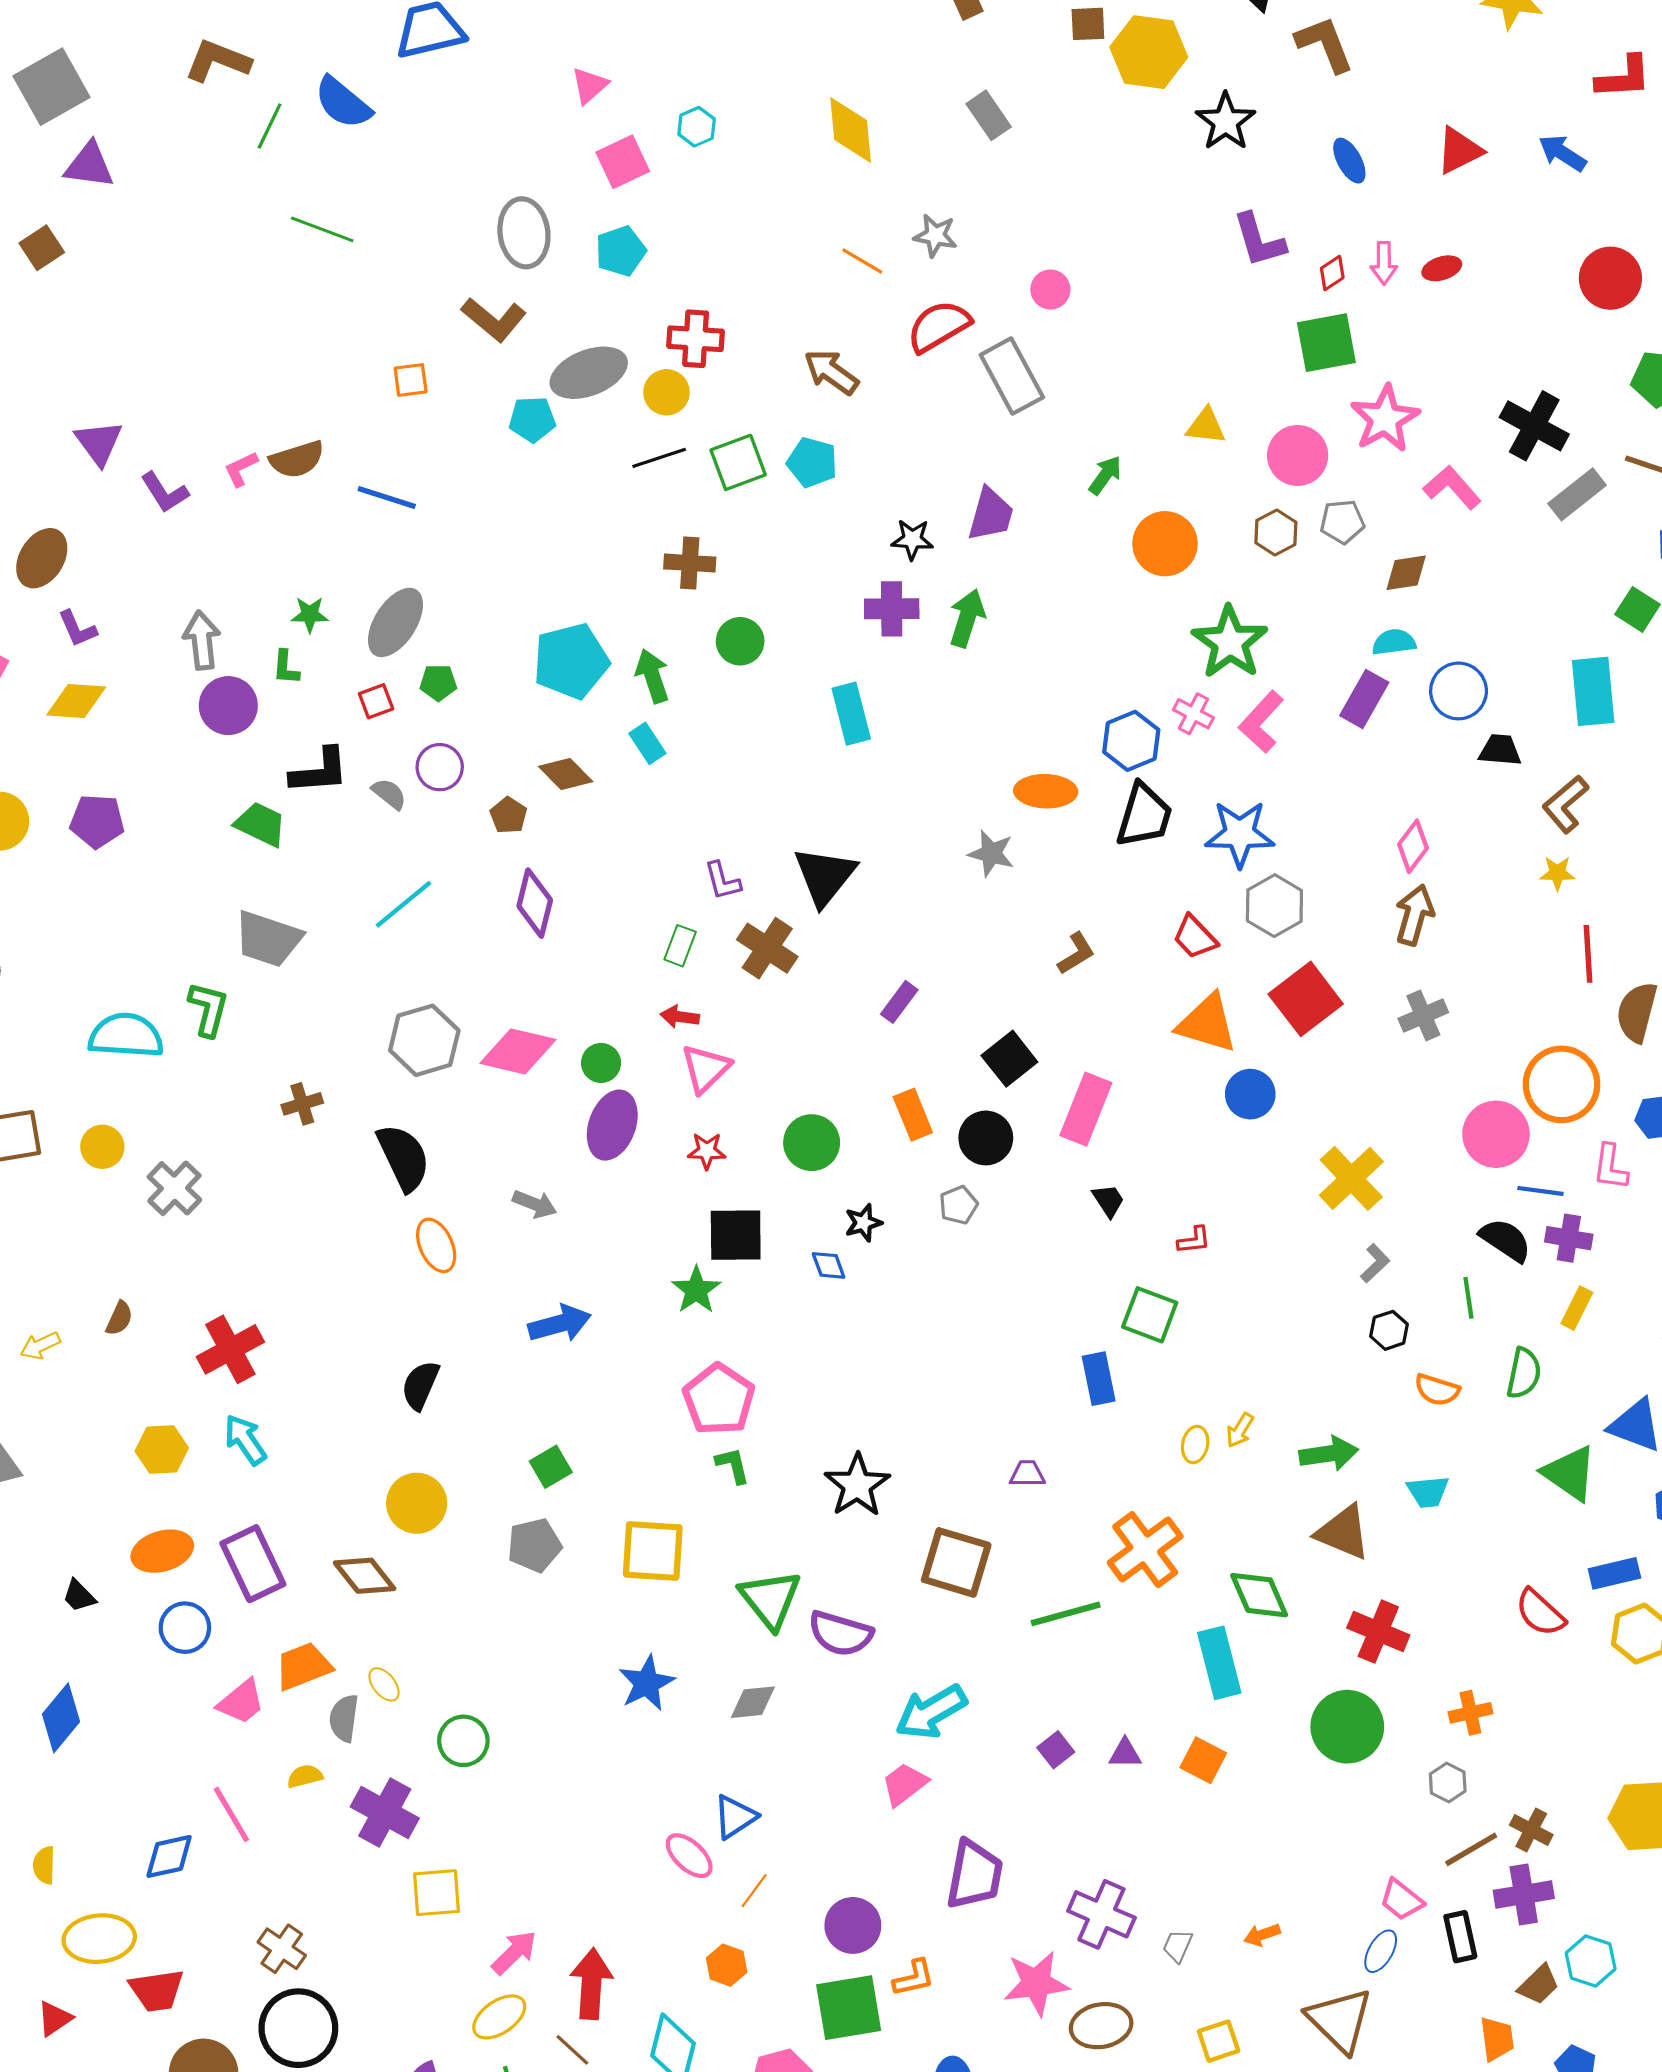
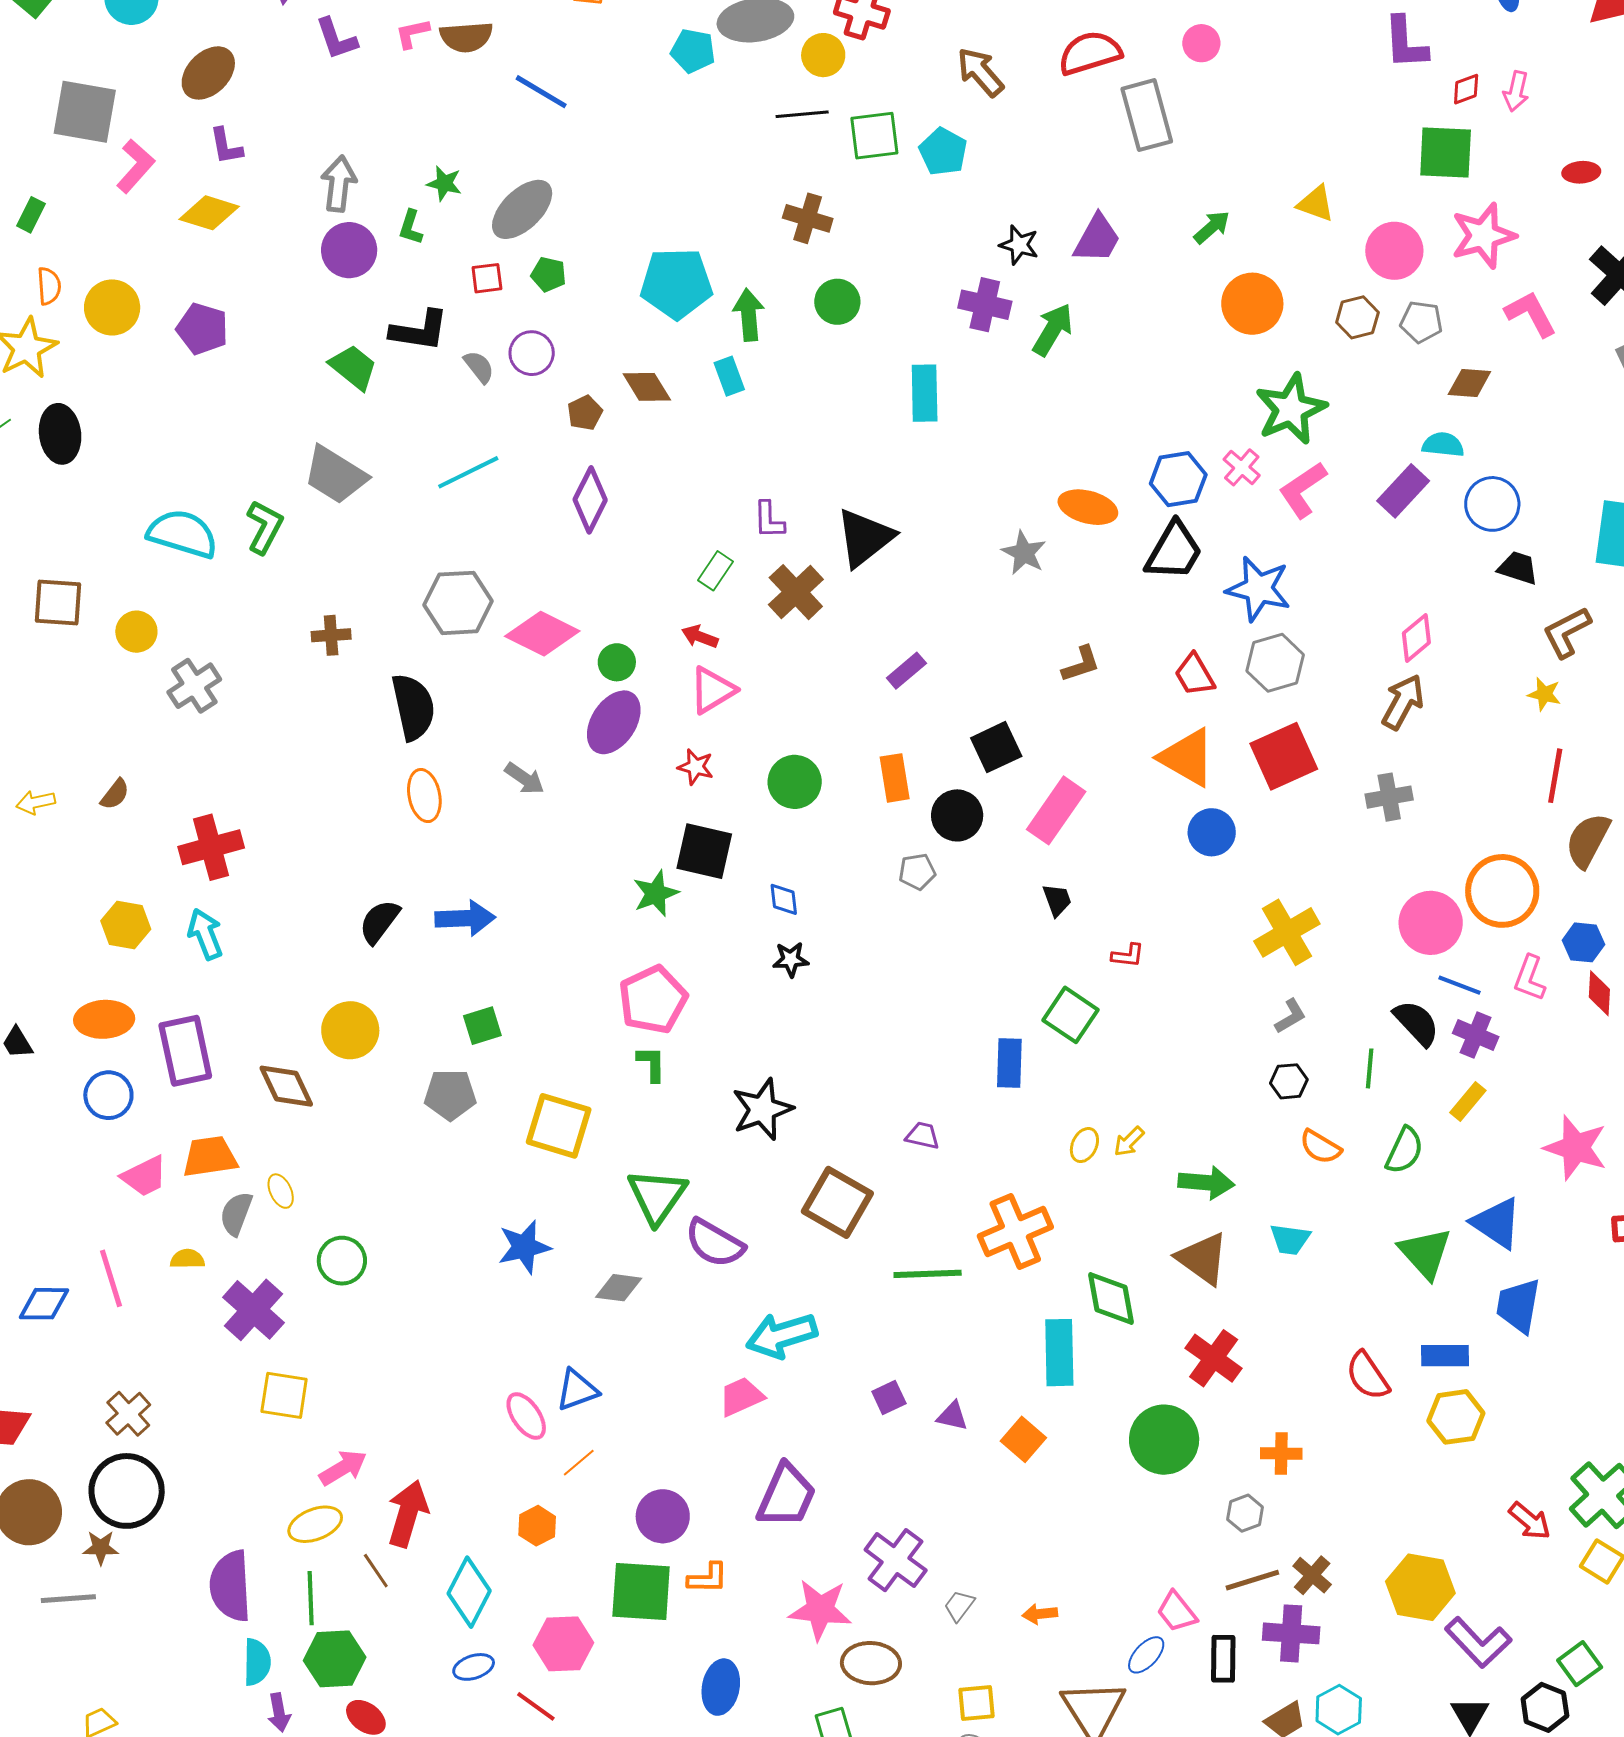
red ellipse: (1442, 268) -> (1581, 172), moved
black star: (863, 1223) -> (791, 959), moved
blue arrow: (560, 1324) -> (465, 918), moved

